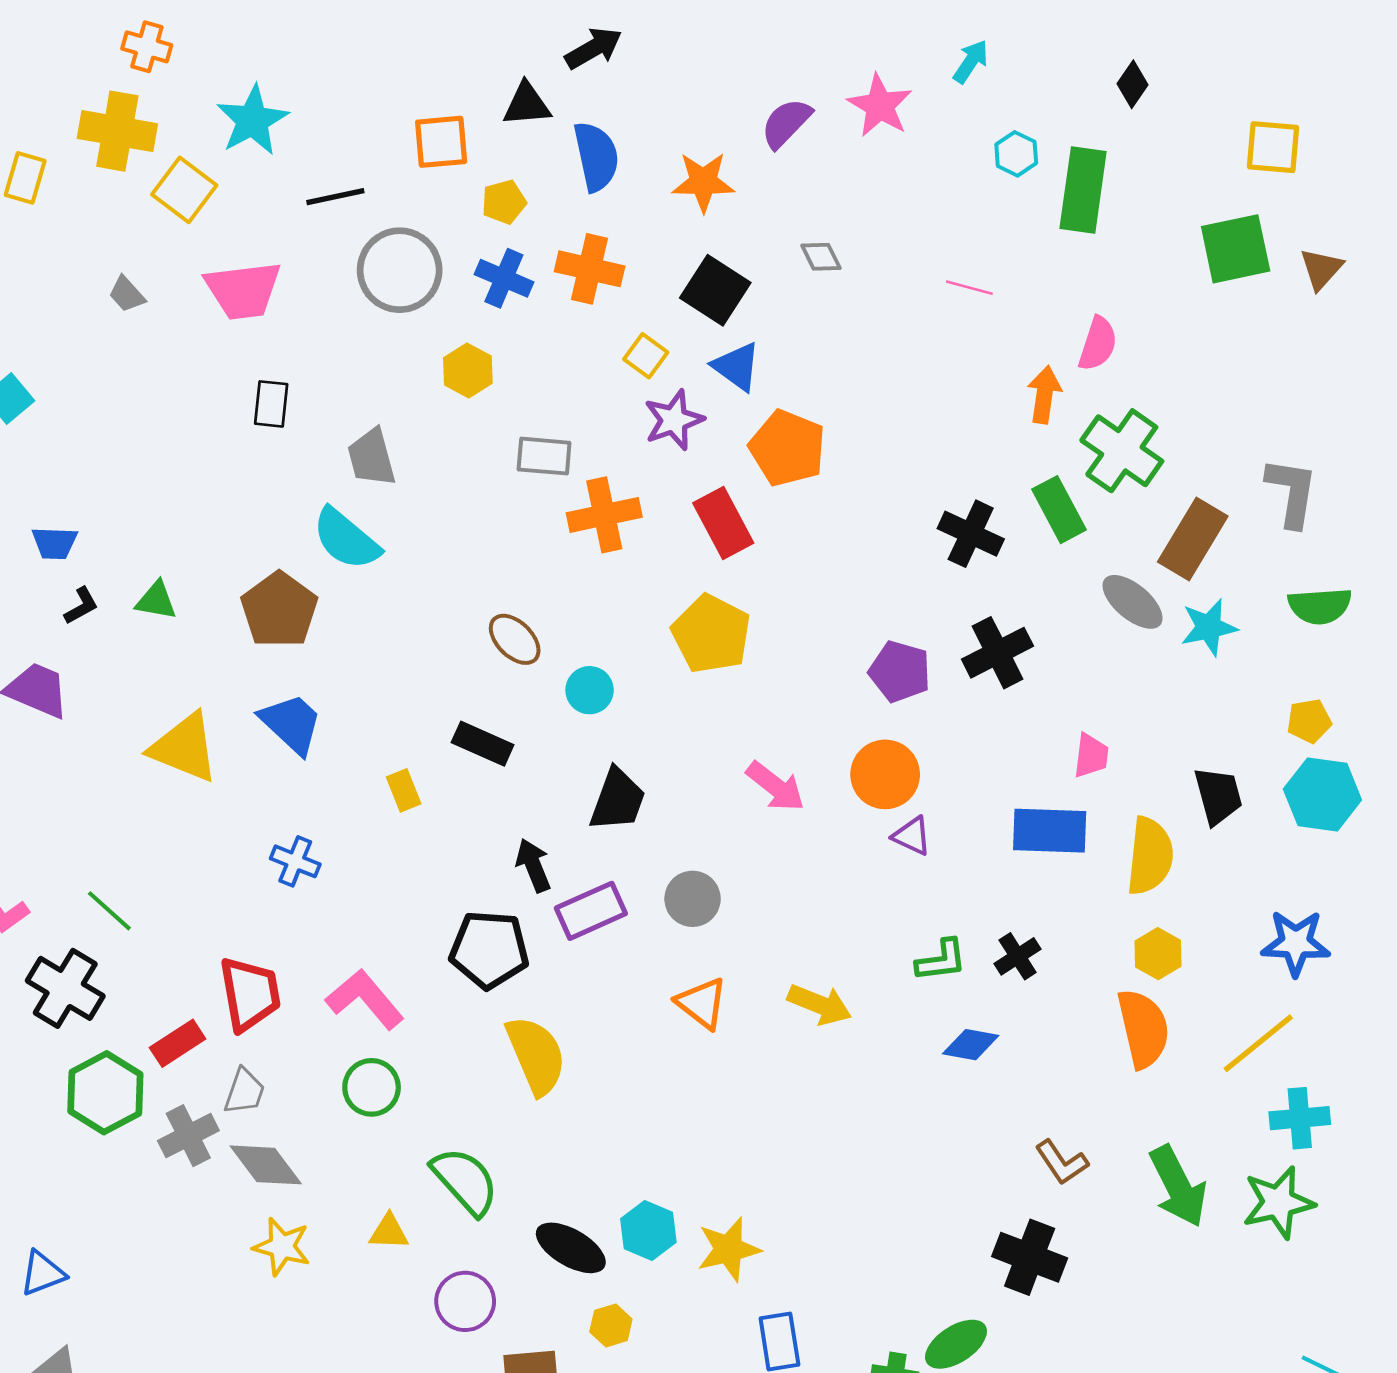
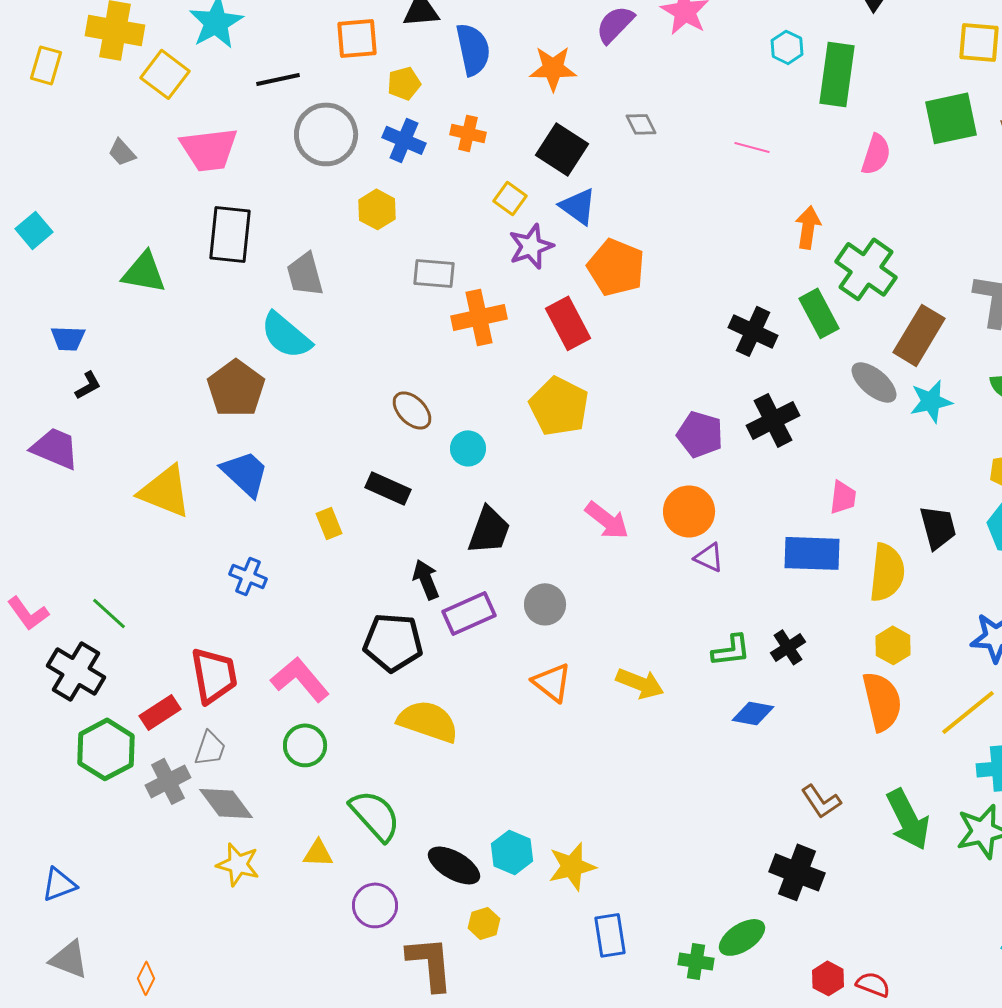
orange cross: (590, 269) -> (468, 133), size x0.7
pink semicircle: (1098, 344) -> (876, 154), moved
black rectangle: (271, 404) -> (230, 234), size x1.6
green triangle: (156, 601) -> (144, 272), moved, size x1.4
yellow semicircle: (536, 1055) -> (428, 721), turned -48

